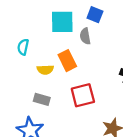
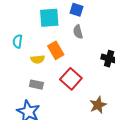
gray semicircle: (85, 36) -> (78, 32), moved
red square: (83, 95) -> (71, 79), turned -30

